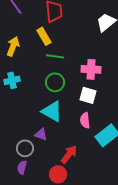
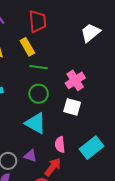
pink cross: (91, 69) -> (75, 80), turned -36
pink semicircle: (85, 120) -> (60, 145), moved
purple triangle: (41, 134) -> (30, 156), moved

